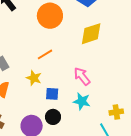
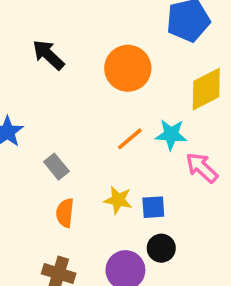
yellow star: (34, 78) -> (118, 200), moved
cyan star: (82, 101) -> (171, 135), moved

